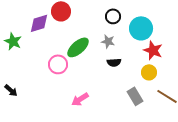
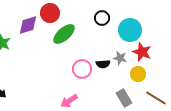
gray star: (108, 41) -> (120, 58), moved
green ellipse: (78, 47) -> (64, 34), moved
pink circle: (58, 64) -> (82, 69), moved

